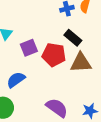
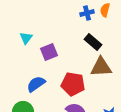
red pentagon: (54, 55) -> (73, 84), moved

